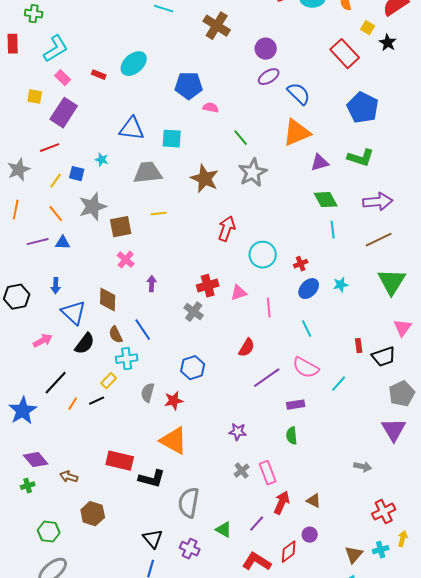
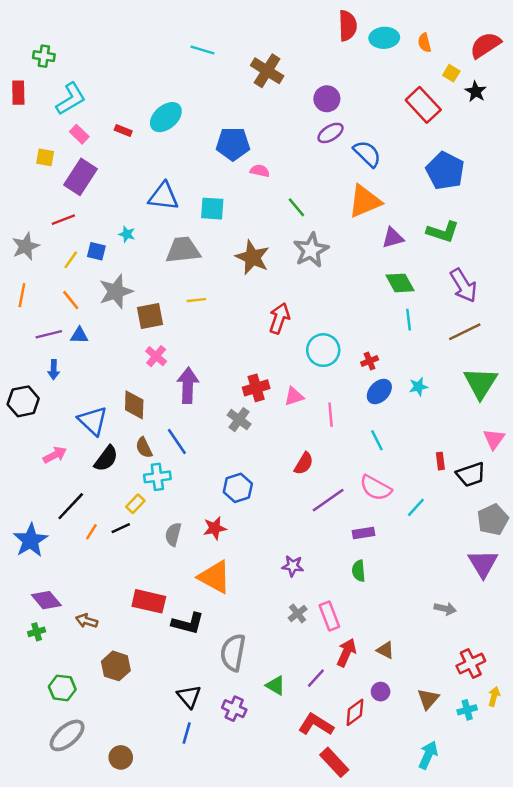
purple arrow: (378, 202) -> (463, 285), turned 64
purple arrow: (152, 284) -> (188, 385), size x1.8
blue arrow: (56, 286) -> (54, 370), moved
gray semicircle: (148, 393) -> (173, 534), moved
brown triangle: (354, 555) -> (428, 699), moved

